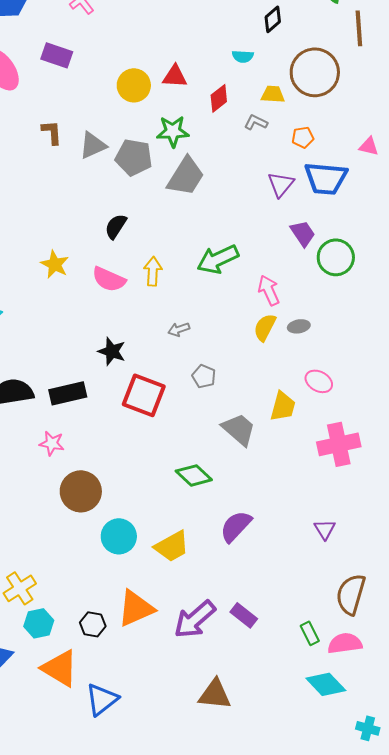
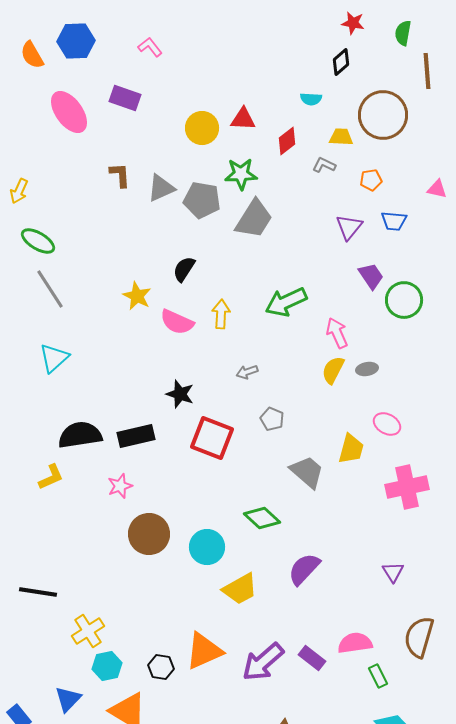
blue trapezoid: (326, 178) -> (394, 221), size x0.6
yellow star: (55, 264) -> (137, 296), moved
pink star: (52, 443) -> (120, 486), turned -30
cyan circle: (119, 536) -> (207, 547), moved
pink semicircle: (345, 643) -> (355, 643), moved

